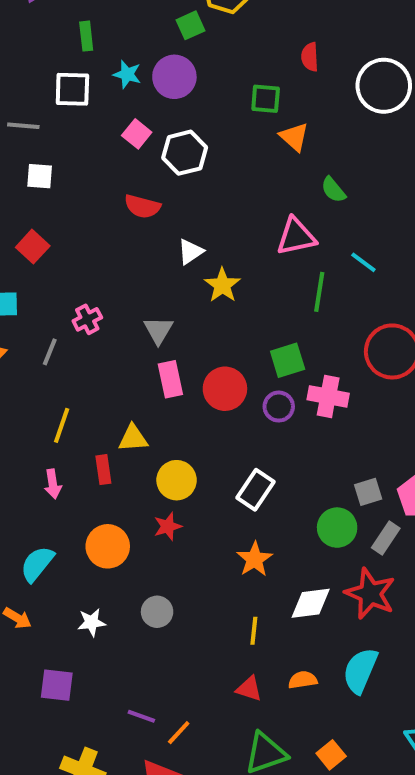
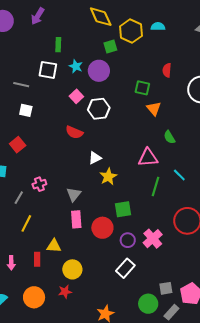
green square: (288, 360) -> (123, 209), moved
pink cross: (328, 396) -> (153, 239), turned 30
yellow line: (62, 425) -> (26, 223), moved
white rectangle: (256, 490) -> (125, 268), moved

